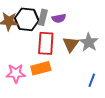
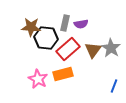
black hexagon: (27, 19) -> (46, 38), moved
red rectangle: (46, 43) -> (68, 49), turned 45
pink star: (16, 73) -> (38, 79), turned 30

